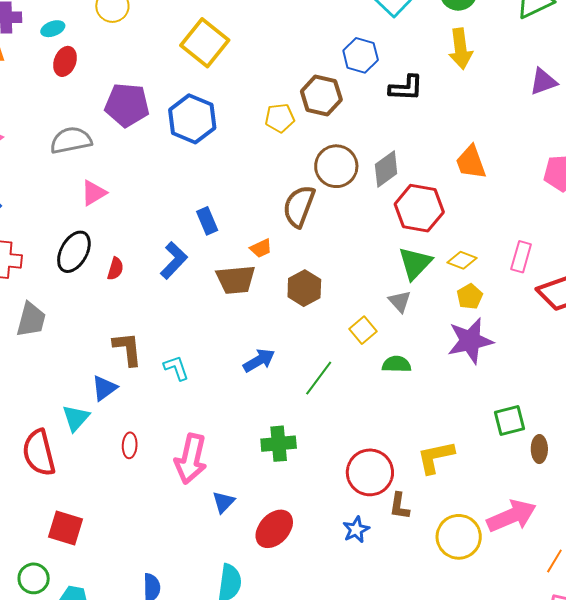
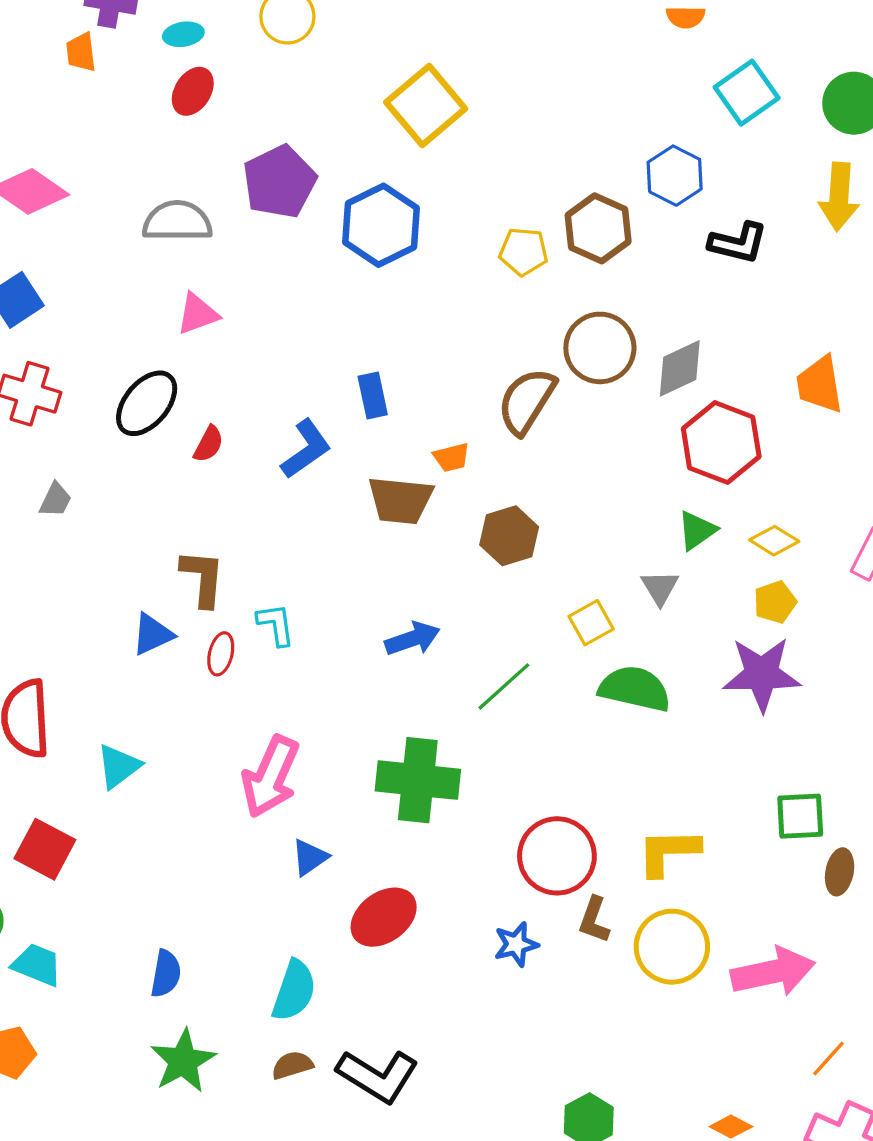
purple pentagon: (127, 105) -> (279, 182), turned 30
green triangle: (415, 263) -> (697, 530), size x0.7
gray trapezoid: (31, 320) -> (55, 500), size x0.6
green semicircle: (397, 364) -> (635, 689), size x1.5
cyan triangle: (76, 418) -> (119, 766), moved
green cross: (279, 444) -> (418, 780), size x1.4
red ellipse: (130, 445) -> (221, 654), moved
yellow circle: (459, 537) -> (672, 947), moved

